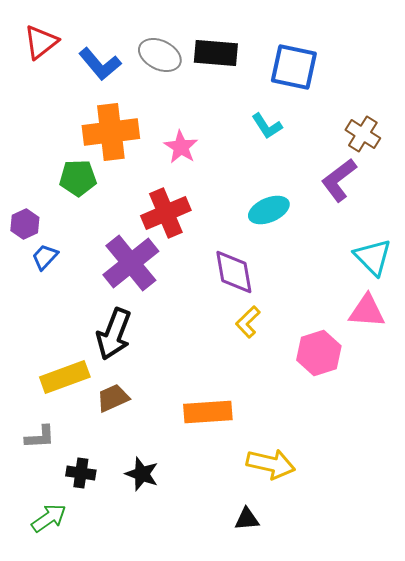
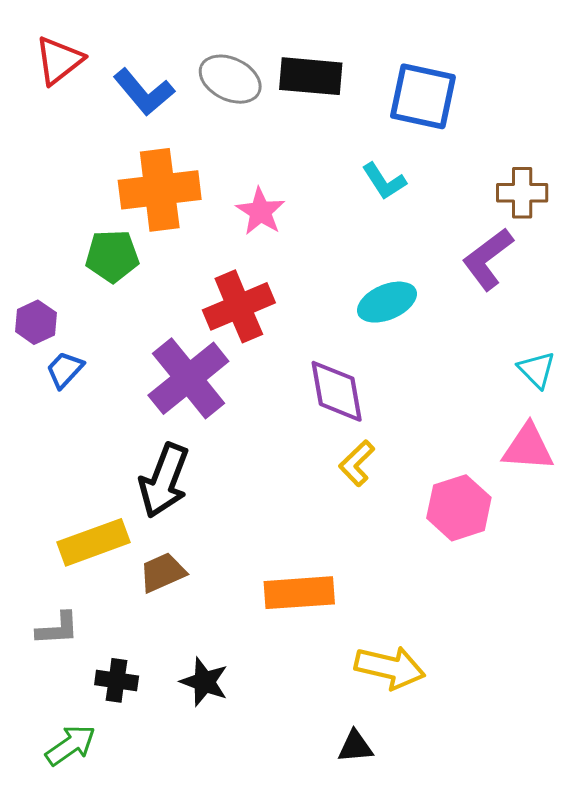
brown cross: (363, 134) -> (522, 193), turned -32
cyan triangle: (373, 257) -> (537, 370), size x0.7

